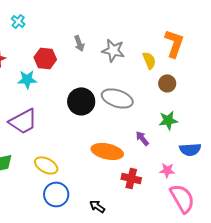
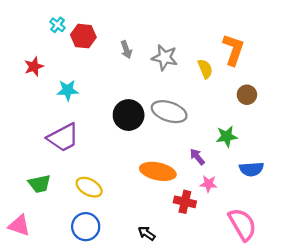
red hexagon: (45, 58) -> (83, 36), moved
brown circle: (167, 83) -> (247, 95), moved
pink star: (167, 170) -> (209, 184), moved
blue circle: (56, 194) -> (86, 227), moved

